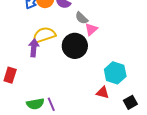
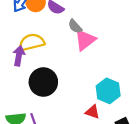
pink triangle: (91, 29) -> (85, 40), size x1.5
black circle: (75, 46) -> (43, 82), moved

